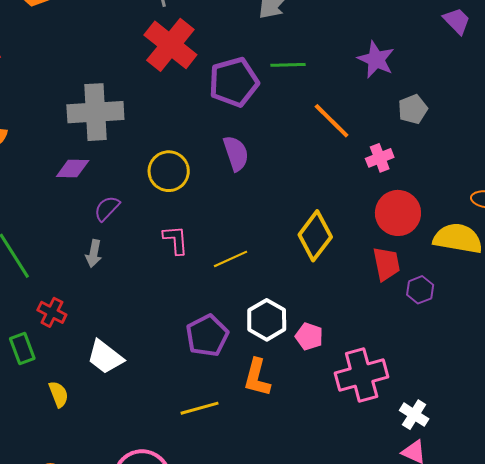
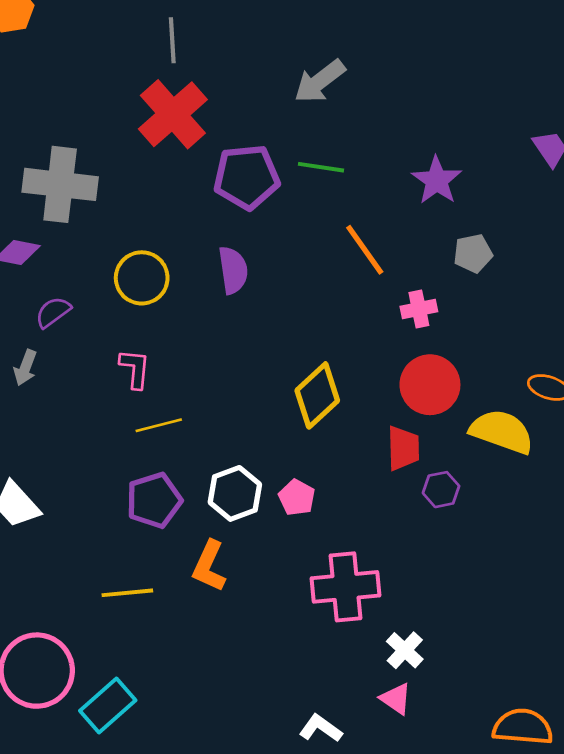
yellow line: (231, 259) -> (159, 425), moved
pink pentagon: (309, 336) -> (297, 498), moved

